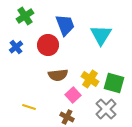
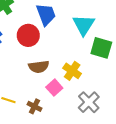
green square: (114, 83) -> (101, 48), moved
brown cross: (67, 117) -> (34, 106), moved

